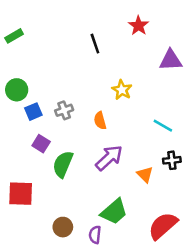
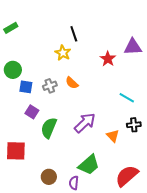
red star: (139, 26) -> (108, 59), moved
yellow star: (122, 90) -> (63, 53), moved
blue square: (33, 112) -> (26, 87), turned 32
orange semicircle: (100, 121) -> (72, 83), moved, turned -32

